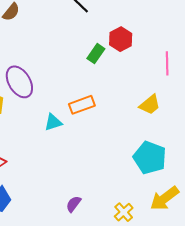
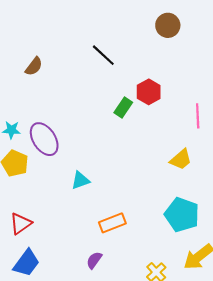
orange rectangle: (82, 105) -> (112, 223), moved
purple semicircle: (74, 204) -> (94, 260), moved

